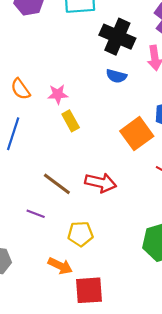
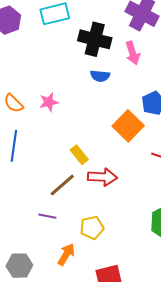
yellow rectangle: (71, 121) -> (79, 155), moved
brown line: (57, 184) -> (62, 185), turned -68
orange arrow: (60, 266) -> (66, 254), moved, turned -75

